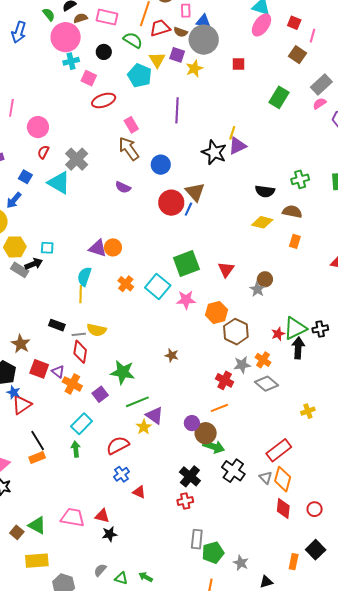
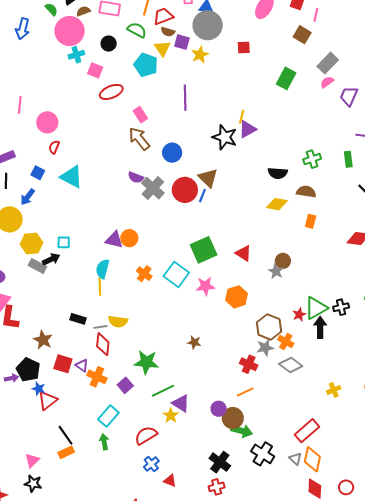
brown semicircle: (181, 32) -> (168, 32), moved
gray cross: (77, 159) -> (153, 188), moved
red triangle: (226, 269) -> (243, 253), turned -30
brown hexagon: (236, 332) -> (269, 327), moved

